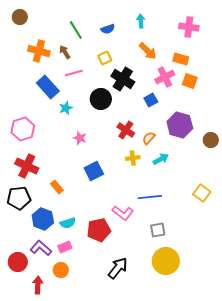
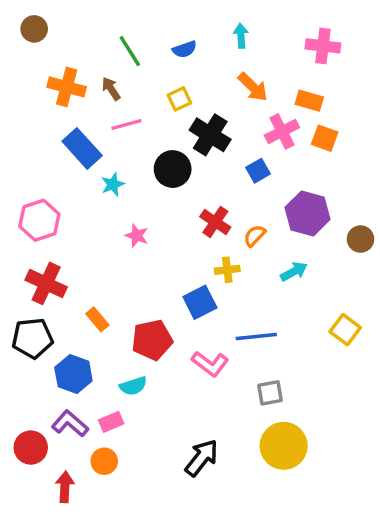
cyan arrow: (161, 159) -> (294, 272), moved
blue square: (94, 171) -> (200, 302), moved
cyan semicircle: (68, 223) -> (133, 386), moved
red pentagon: (99, 230) -> (152, 340), moved

